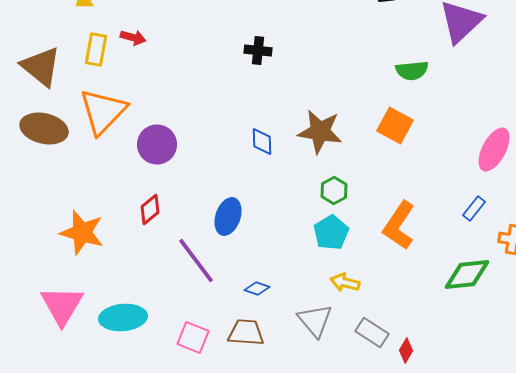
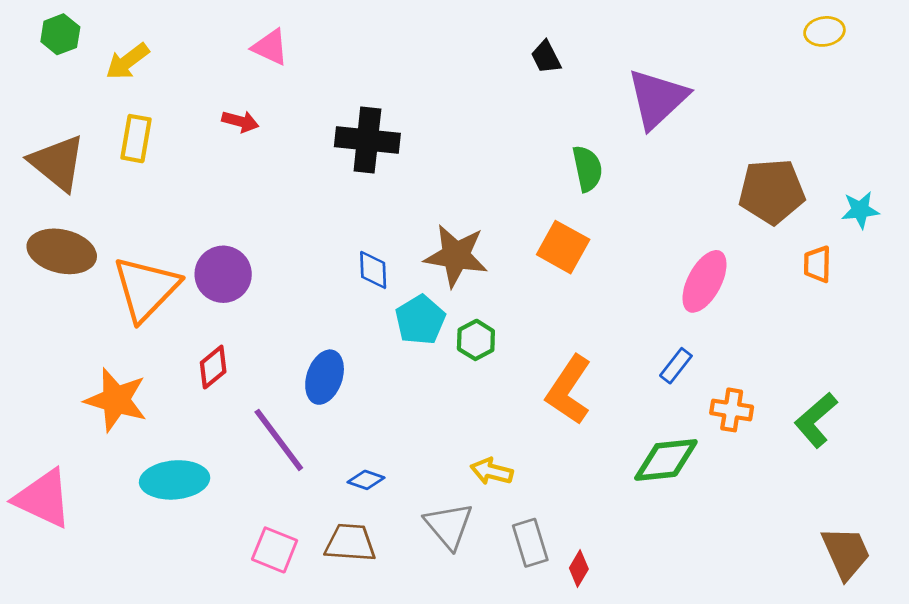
red arrow: (133, 38) -> (240, 121), moved
black cross: (258, 50) -> (367, 140), size x1.6
green semicircle: (412, 70) -> (587, 169), turned -96
orange triangle: (103, 112) -> (146, 289), moved
cyan pentagon: (331, 232) -> (420, 320), moved
pink triangle: (62, 306) -> (43, 499), moved, turned -36
cyan ellipse: (123, 318) -> (175, 480), moved
gray rectangle: (372, 332) -> (530, 543), turned 40

